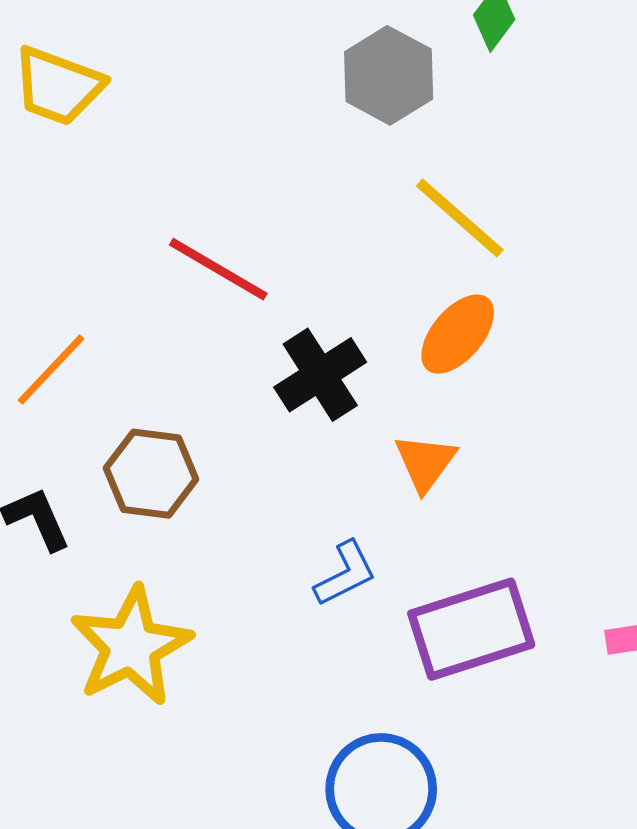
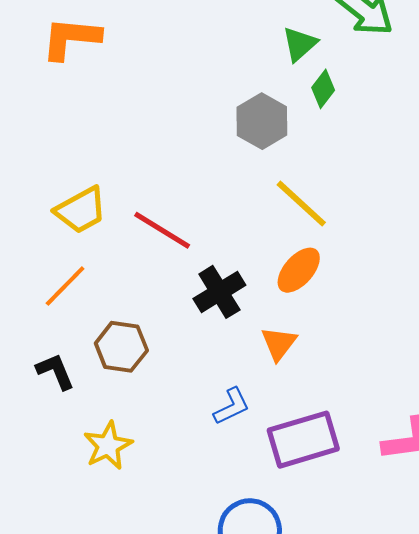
yellow trapezoid: (58, 86) -> (81, 210), moved, turned -50
yellow star: (131, 646) -> (108, 446), size x0.7

